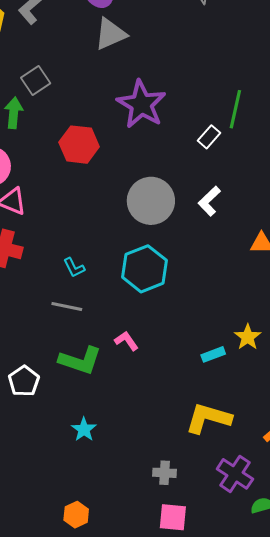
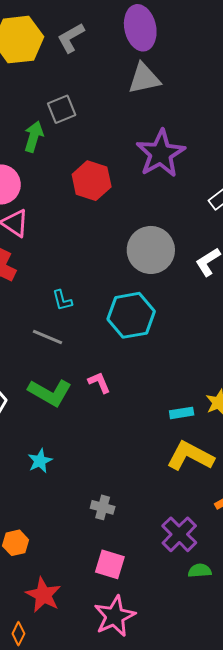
yellow L-shape: (208, 418) -> (190, 456), moved
gray cross: (165, 473) -> (103, 507), moved

